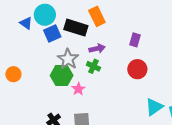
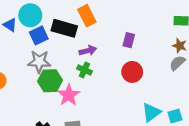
gray star: (68, 59) -> (39, 62), moved, turned -30
pink star: (78, 89) -> (69, 95), size x1.5

